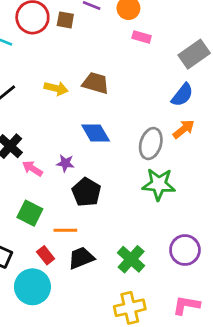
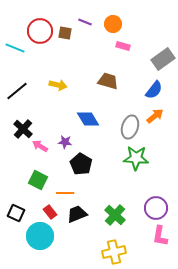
brown trapezoid: (96, 83) -> (108, 81), moved
pink L-shape: (186, 305) -> (160, 236), moved, turned -90

